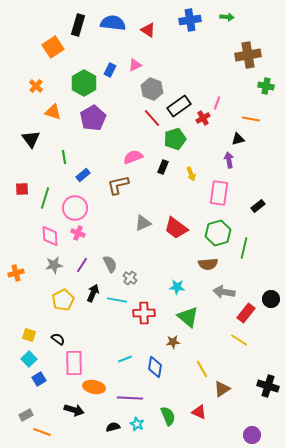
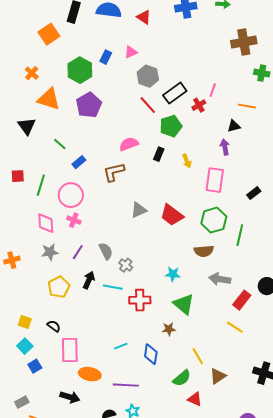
orange triangle: (53, 112) -> (49, 99), size x1.4
green line: (64, 157) -> (60, 144), turned -40
green semicircle: (168, 416) -> (182, 378), moved, turned 72

